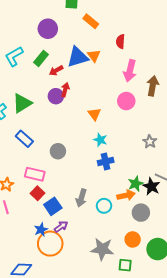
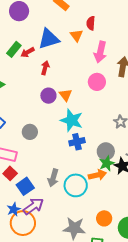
orange triangle: (94, 56) -> (77, 36), moved
green rectangle: (41, 58) -> (14, 49), moved
red arrow: (65, 90) -> (45, 68), moved
purple circle: (56, 96) -> (48, 96), moved
cyan star: (100, 140) -> (72, 120), size x1.6
cyan circle: (104, 206) -> (76, 185), size x1.5
gray circle: (141, 213) -> (106, 151), moved
purple arrow: (61, 227) -> (33, 206), size x1.5

